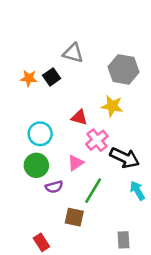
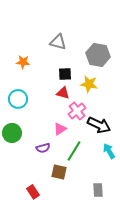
black square: (52, 77) -> (65, 74), moved, turned 32
cyan circle: (40, 134) -> (18, 99), moved
green circle: (36, 165) -> (12, 133), moved

